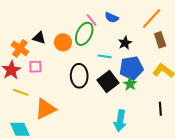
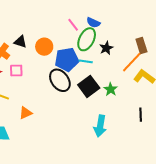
orange line: (152, 19) -> (132, 62), moved
green ellipse: (84, 34) -> (87, 39), moved
blue pentagon: (131, 68) -> (67, 60), moved
black ellipse: (79, 76) -> (60, 80), turned -35
orange triangle: (45, 109) -> (26, 113), size x0.6

